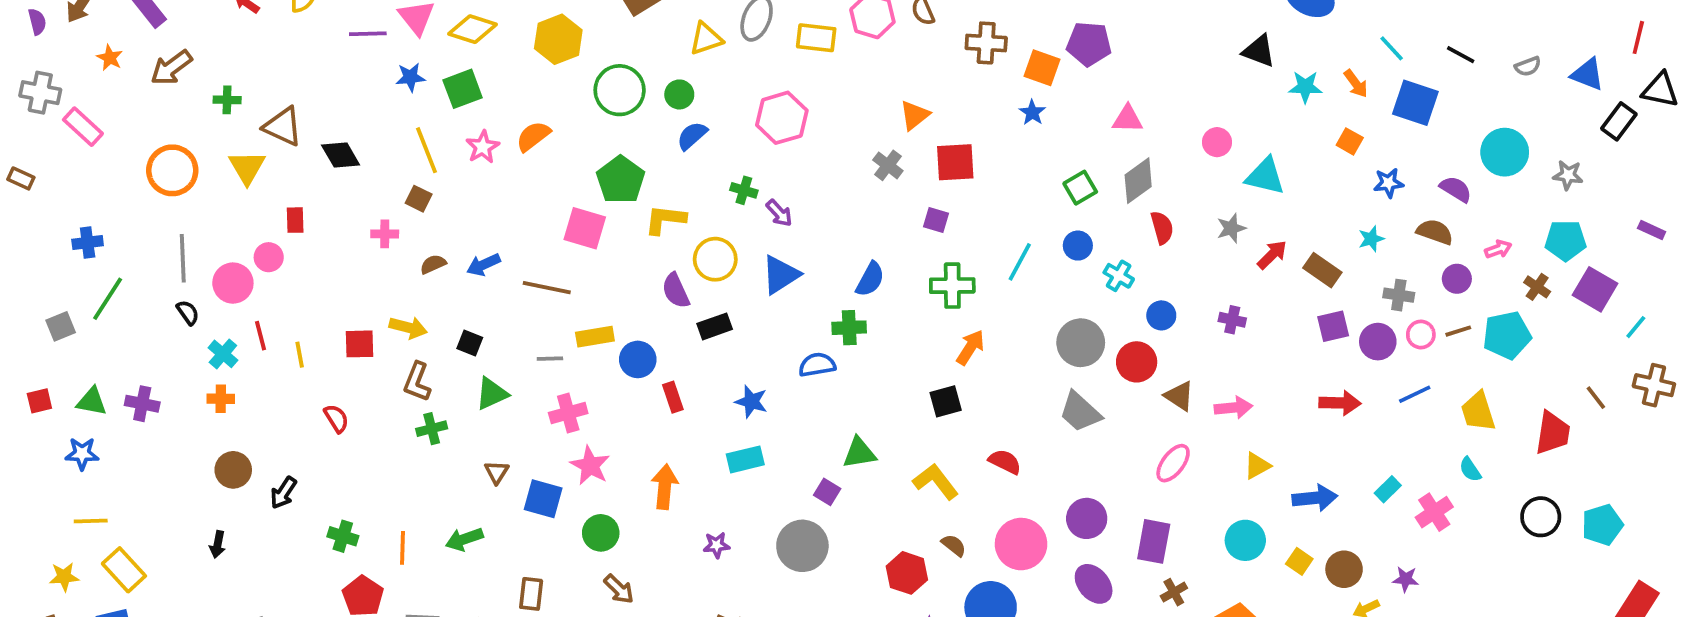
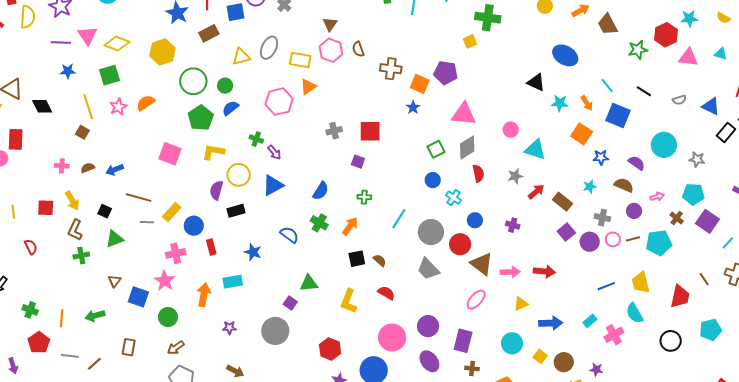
blue star: (410, 77) -> (68, 71), moved
orange triangle: (915, 115) -> (308, 87), moved
pink triangle: (1128, 119) -> (464, 114), size x1.5
orange square: (1350, 141) -> (582, 134), size x1.5
gray cross: (888, 165) -> (334, 131), turned 35
green pentagon: (621, 180) -> (201, 118), moved
red rectangle: (295, 220) -> (16, 139), size x1.5
pink cross: (385, 234) -> (62, 166), moved
cyan line: (1020, 262) -> (399, 219), moved
green cross: (952, 286) -> (364, 197), size x0.6
brown line: (547, 288) -> (139, 198), moved
purple semicircle: (676, 291) -> (216, 190), turned 36
purple square: (1333, 326) -> (566, 232), turned -30
yellow arrow: (408, 328) -> (72, 201), turned 42
green cross: (849, 328) -> (319, 223), moved, turned 30
yellow rectangle: (595, 337) -> (172, 212), turned -42
orange arrow: (970, 347) -> (350, 226), moved
blue semicircle: (817, 365) -> (289, 235), turned 42
blue line: (1415, 394) -> (606, 286), moved
brown triangle: (1179, 396) -> (482, 264), size x1.4
red arrow: (1340, 403) -> (544, 271), moved
pink cross: (568, 413) -> (176, 253), moved
cyan rectangle: (745, 459) -> (233, 282), moved
cyan semicircle: (1470, 469) -> (635, 313), size x1.5
yellow L-shape: (936, 482) -> (349, 301), turned -125
cyan pentagon: (1602, 525) -> (711, 330), moved
brown semicircle: (954, 545) -> (380, 260), moved
brown arrow: (619, 589) -> (176, 348), turned 96
brown cross: (1174, 592) -> (472, 368), turned 32

